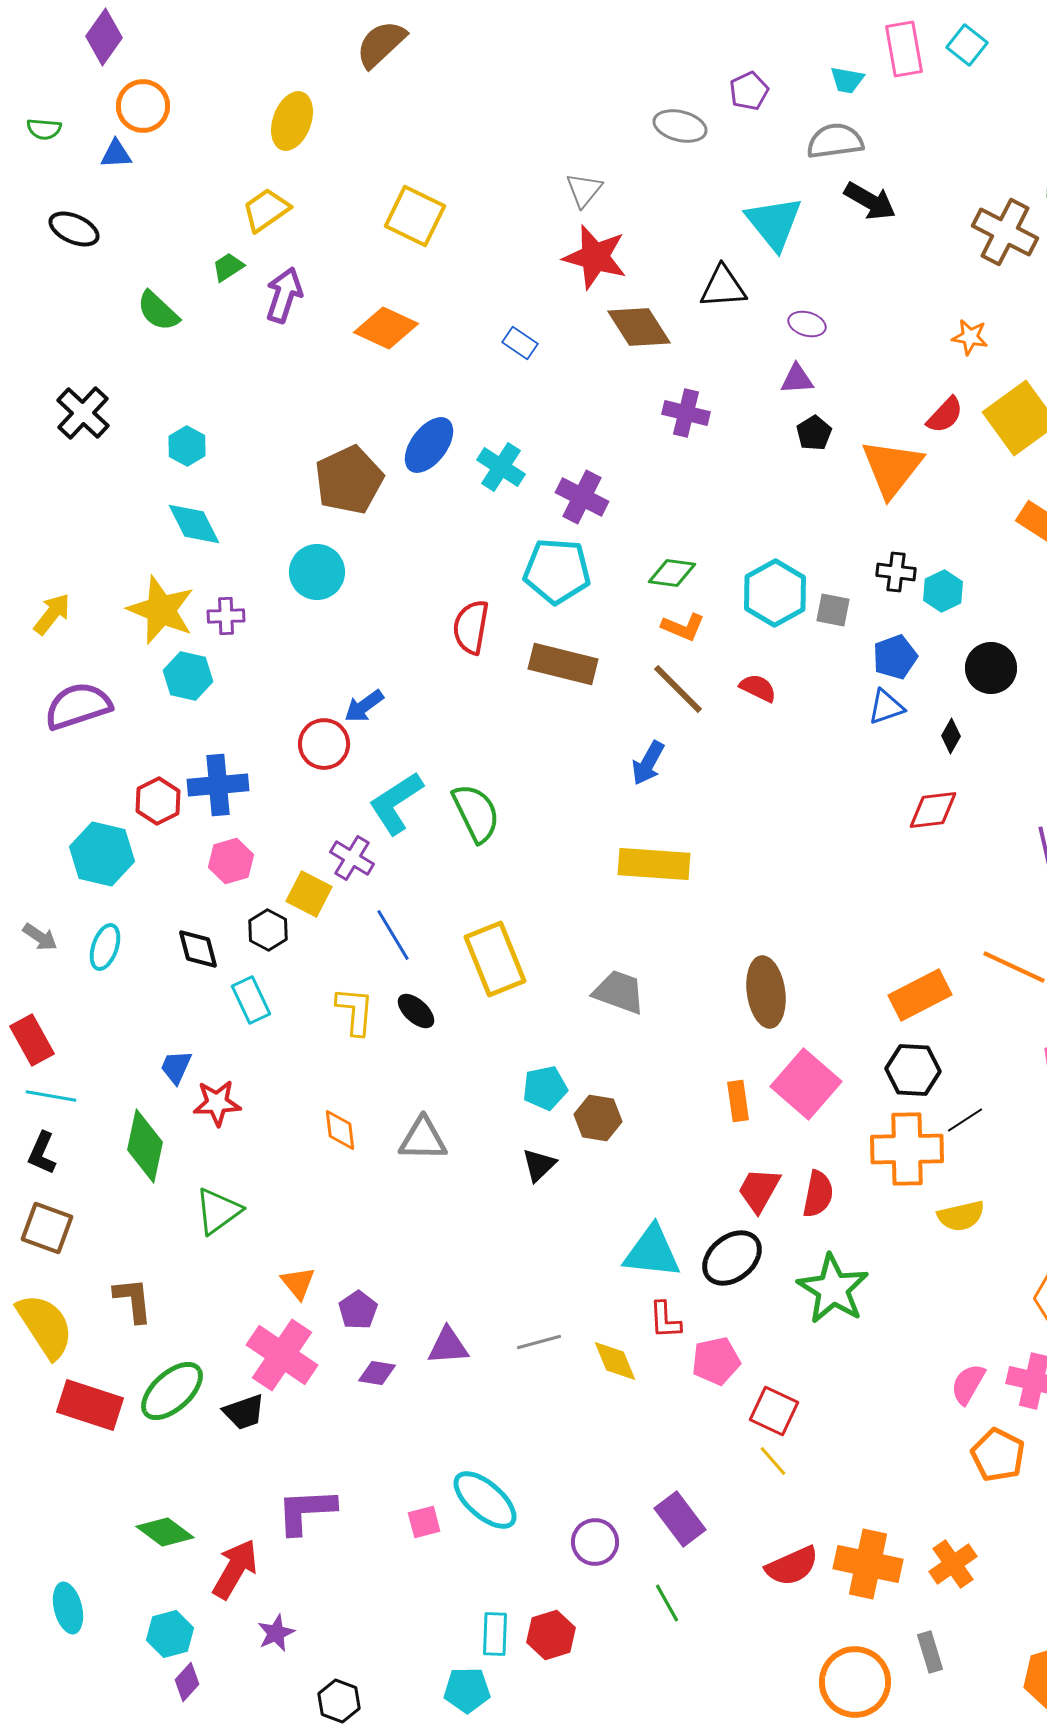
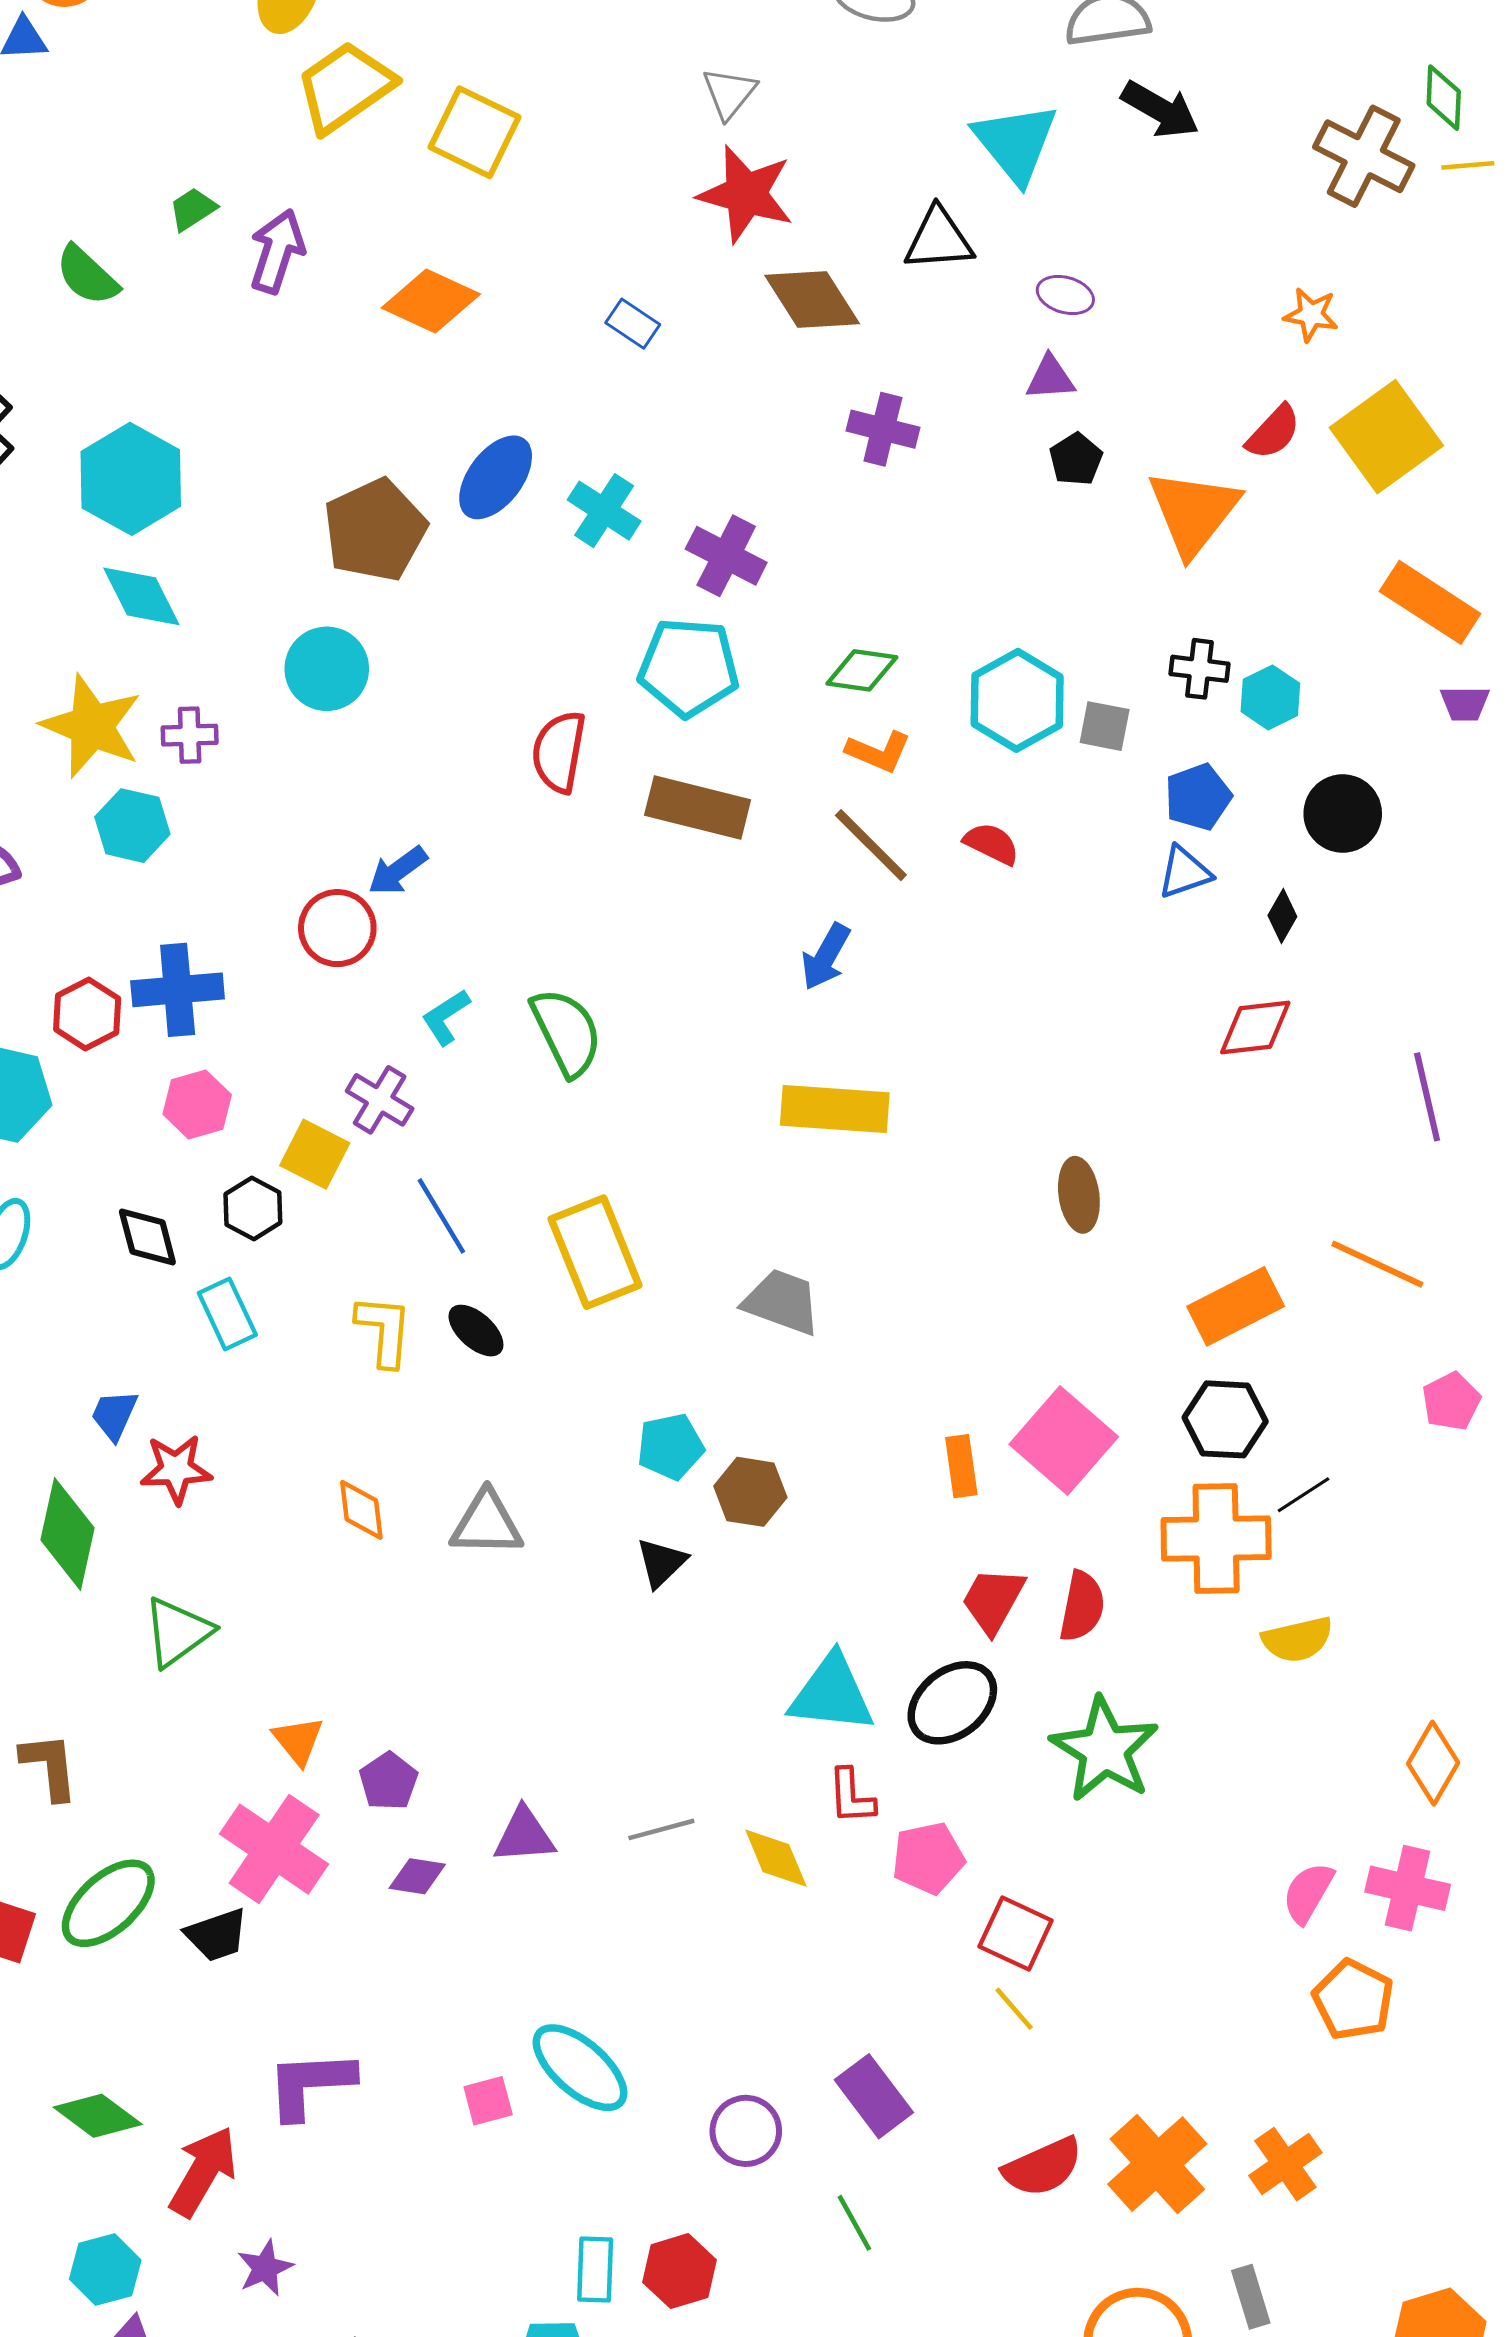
yellow trapezoid: (266, 210) -> (345, 87), moved, size x1.4
cyan hexagon: (187, 446) -> (131, 479), size x1.8
cyan L-shape: (396, 803) -> (446, 1017), size x0.6
brown ellipse: (766, 992) -> (1079, 1195), moved, size x0.7
orange cross: (868, 1564) -> (1157, 2164), turned 36

